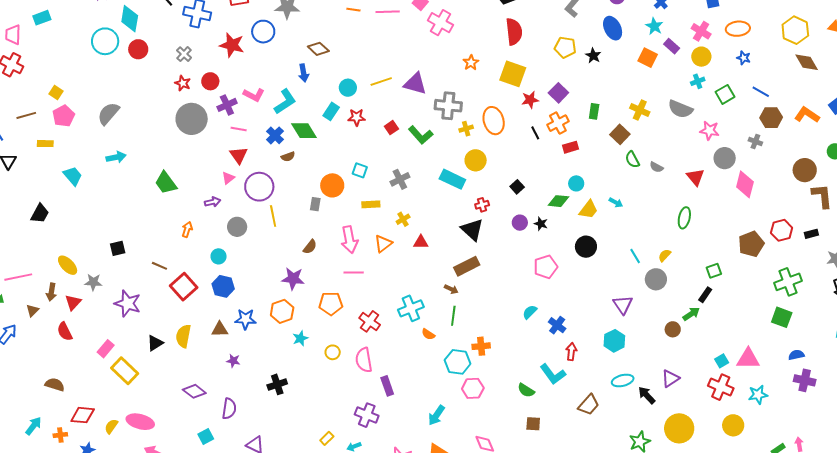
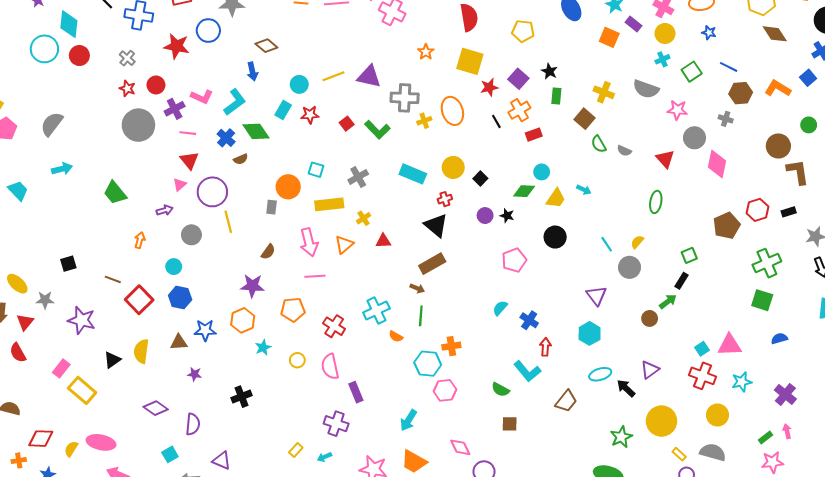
black star: (593, 56) -> (549, 71), moved
yellow circle: (476, 160) -> (453, 167), moved
yellow rectangle: (371, 204) -> (329, 204), size x1.5
purple cross: (805, 380) -> (785, 394), moved, turned 30

